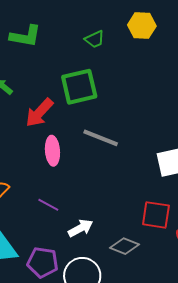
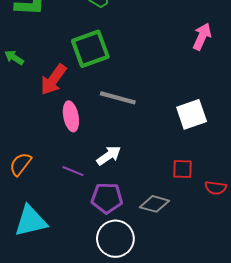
red square: (156, 215) -> (182, 169), size x0.7
white arrow: (81, 228) -> (109, 155), moved
purple pentagon: (43, 262) -> (107, 198), moved

